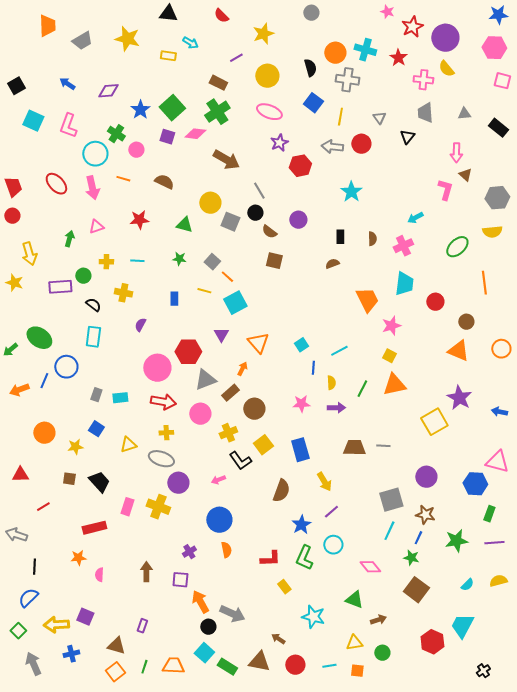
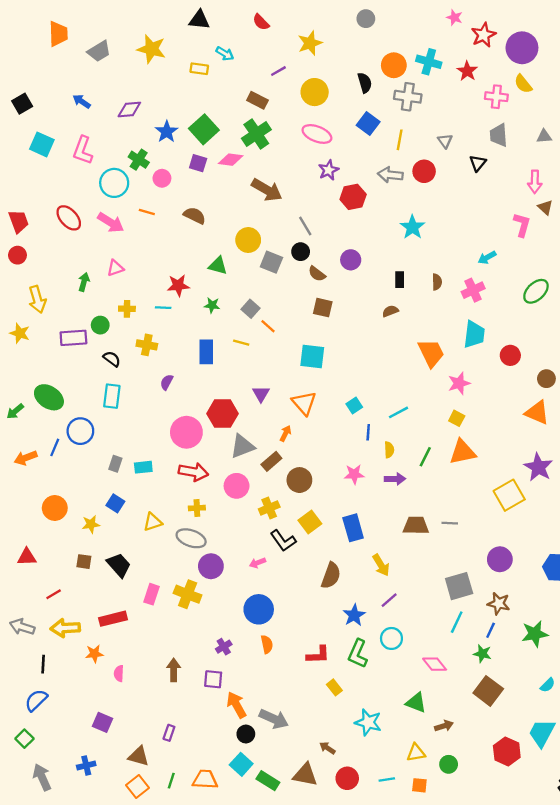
pink arrow: (92, 188) -> (111, 223), turned -45
red star: (139, 220) -> (178, 285), moved
blue rectangle: (174, 299) -> (206, 352), size x1.5
cyan square: (235, 303) -> (312, 357), moved, turned 35
yellow arrow: (56, 625) -> (65, 628), moved

